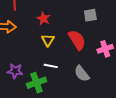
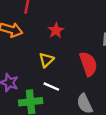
yellow triangle: (48, 40) -> (46, 60), moved

